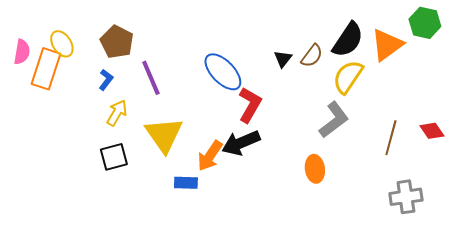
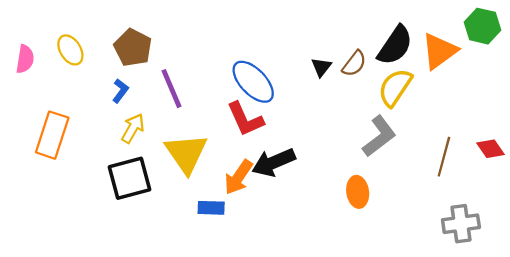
orange rectangle: (46, 69) -> (52, 135), moved
red L-shape: (250, 105) -> (245, 119), moved, turned 126
black square: (114, 157) -> (129, 178), size x1.4

